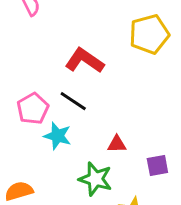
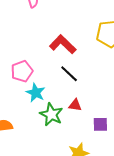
black line: (73, 101) -> (69, 74), moved
green star: (95, 179) -> (51, 114), moved

